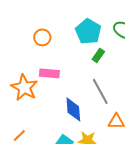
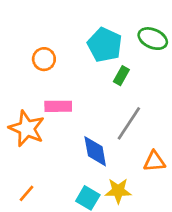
gray line: (100, 91) -> (129, 123), turned 68

